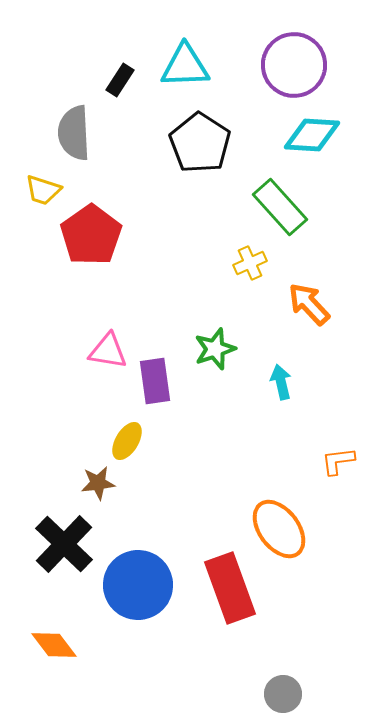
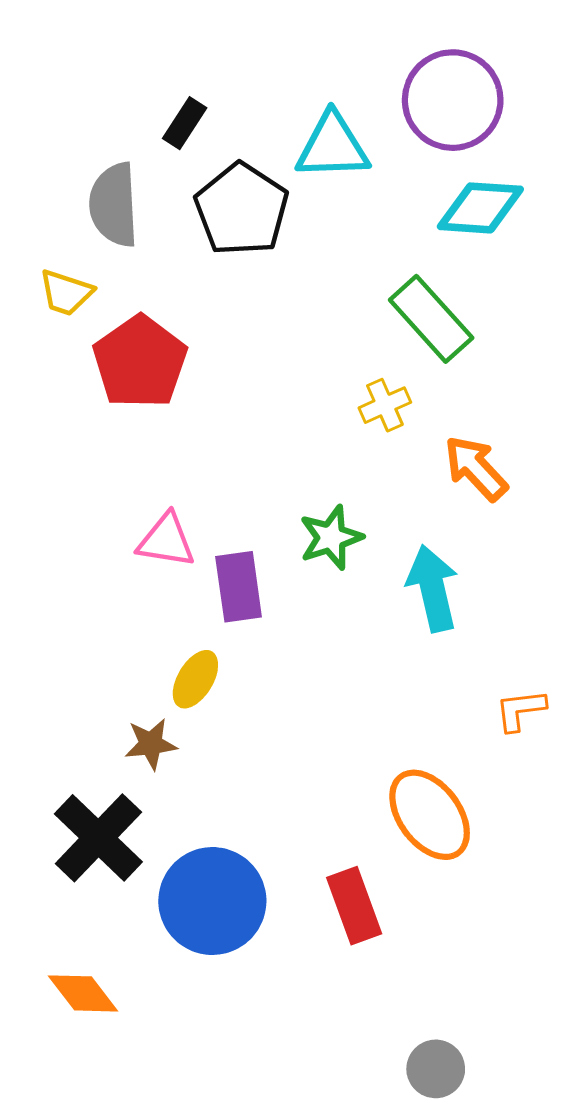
cyan triangle: (185, 66) -> (333, 146), moved
black pentagon: (200, 143) -> (242, 209), moved
cyan arrow: (281, 382) -> (433, 588), size x1.6
red rectangle: (230, 588) -> (354, 906), size x0.7

